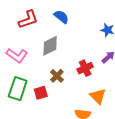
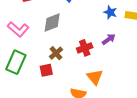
red square: (41, 93) -> (46, 70), moved

